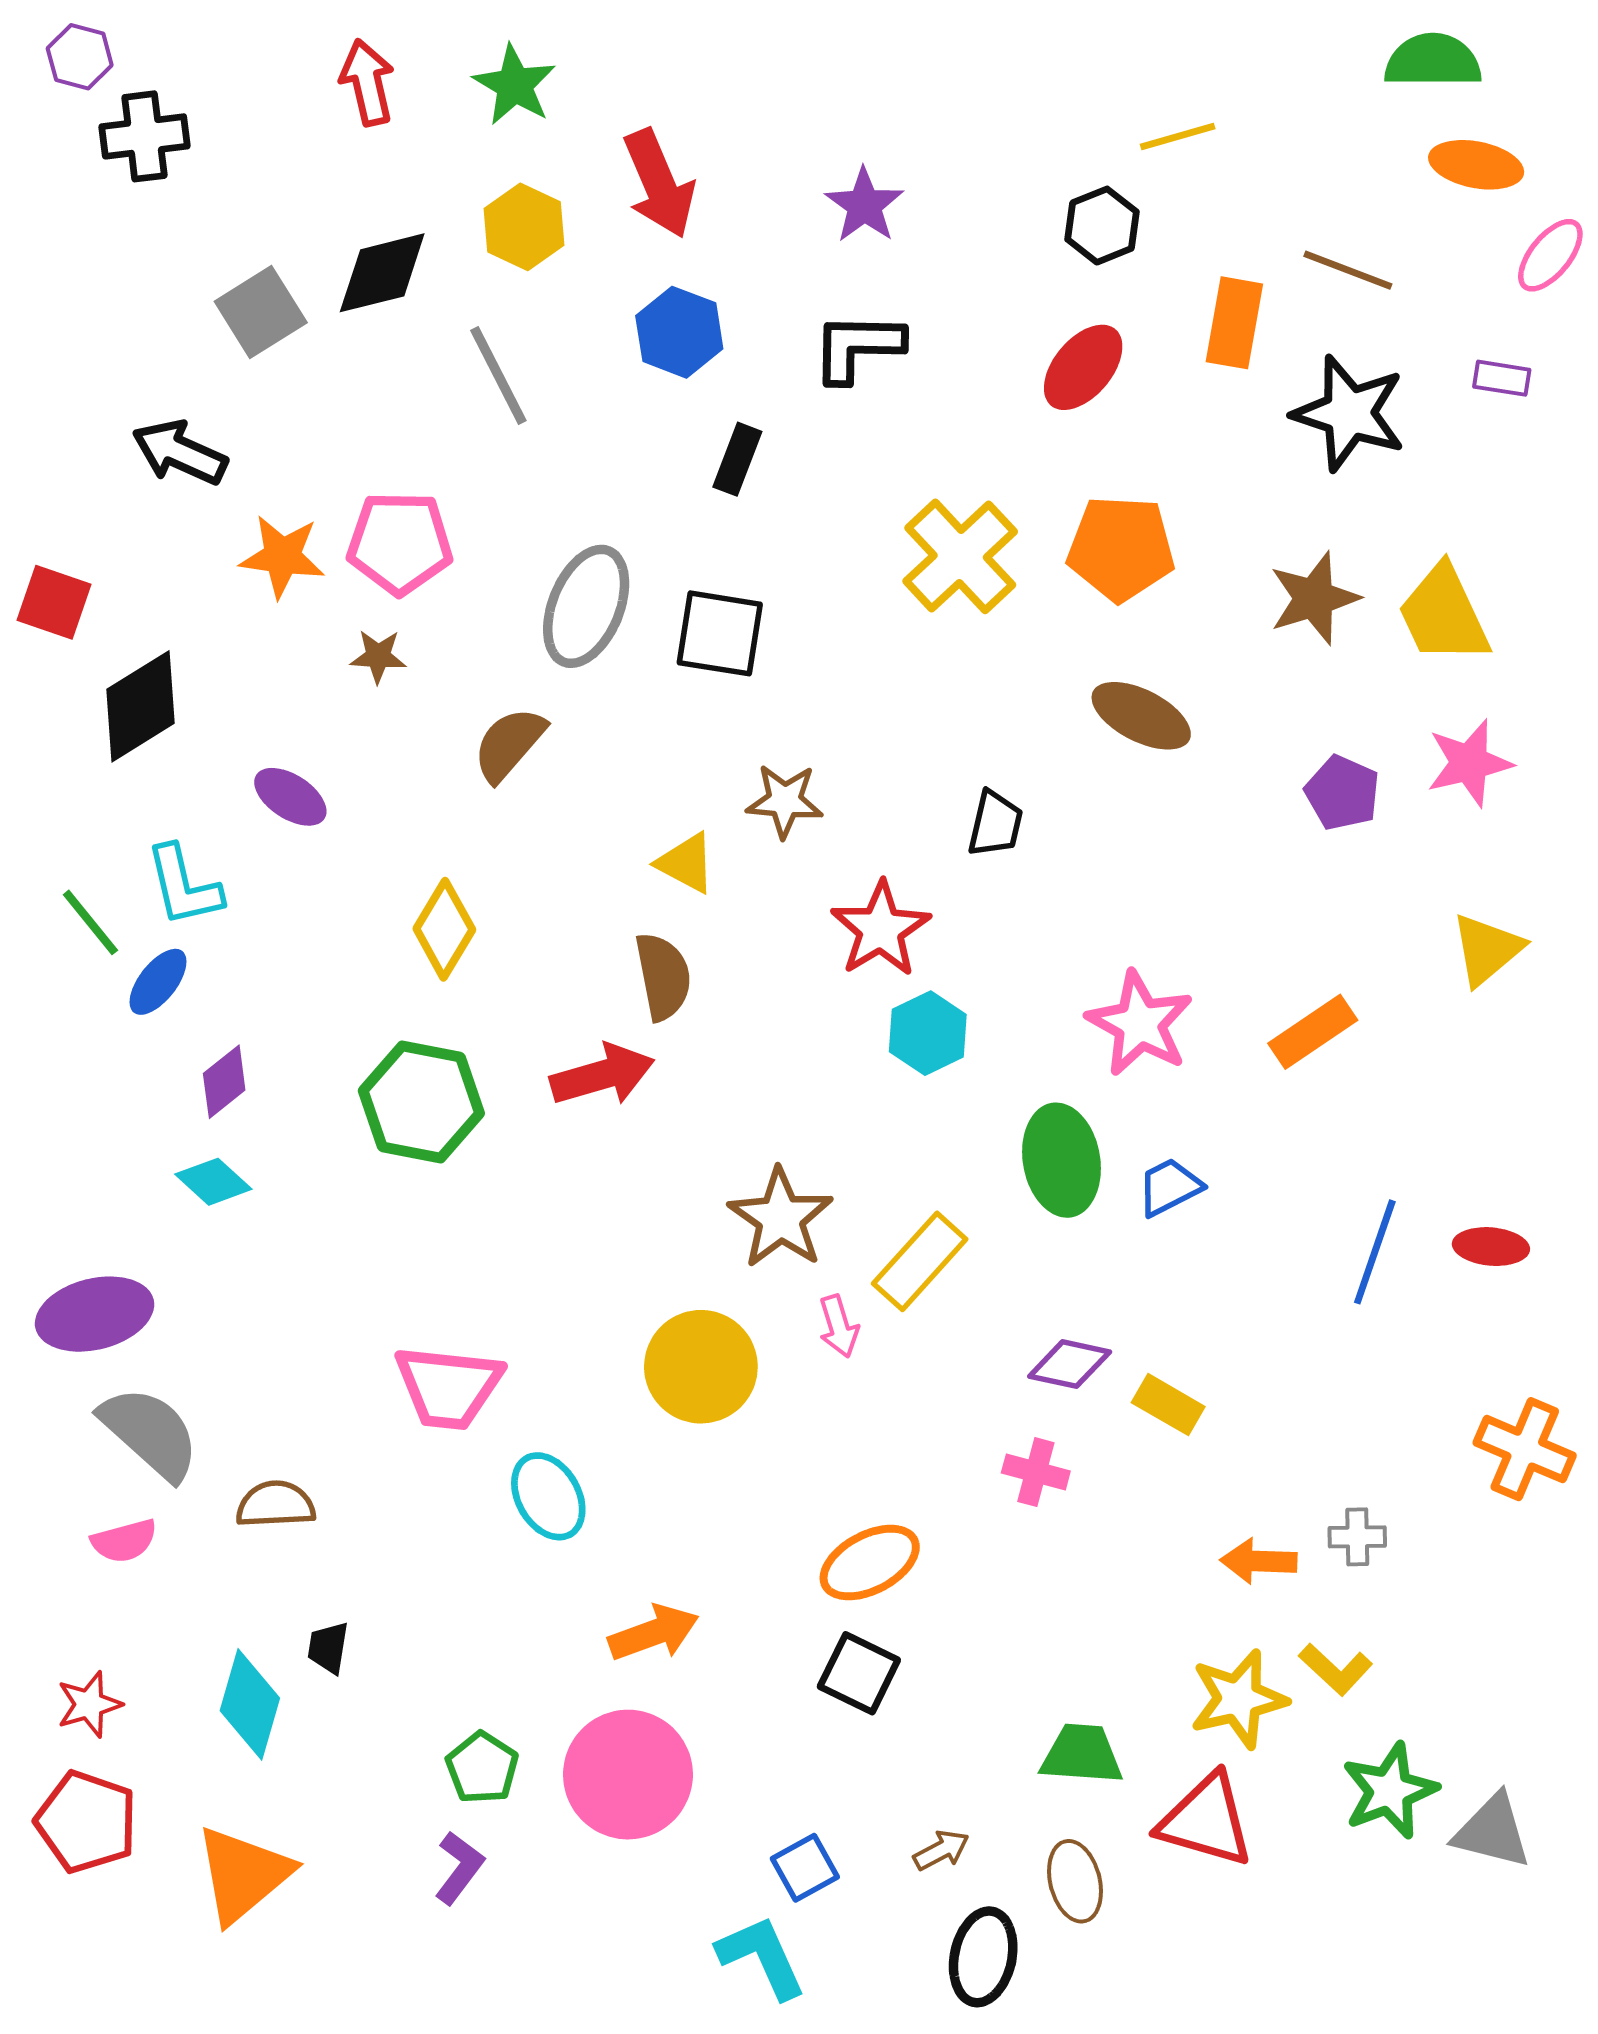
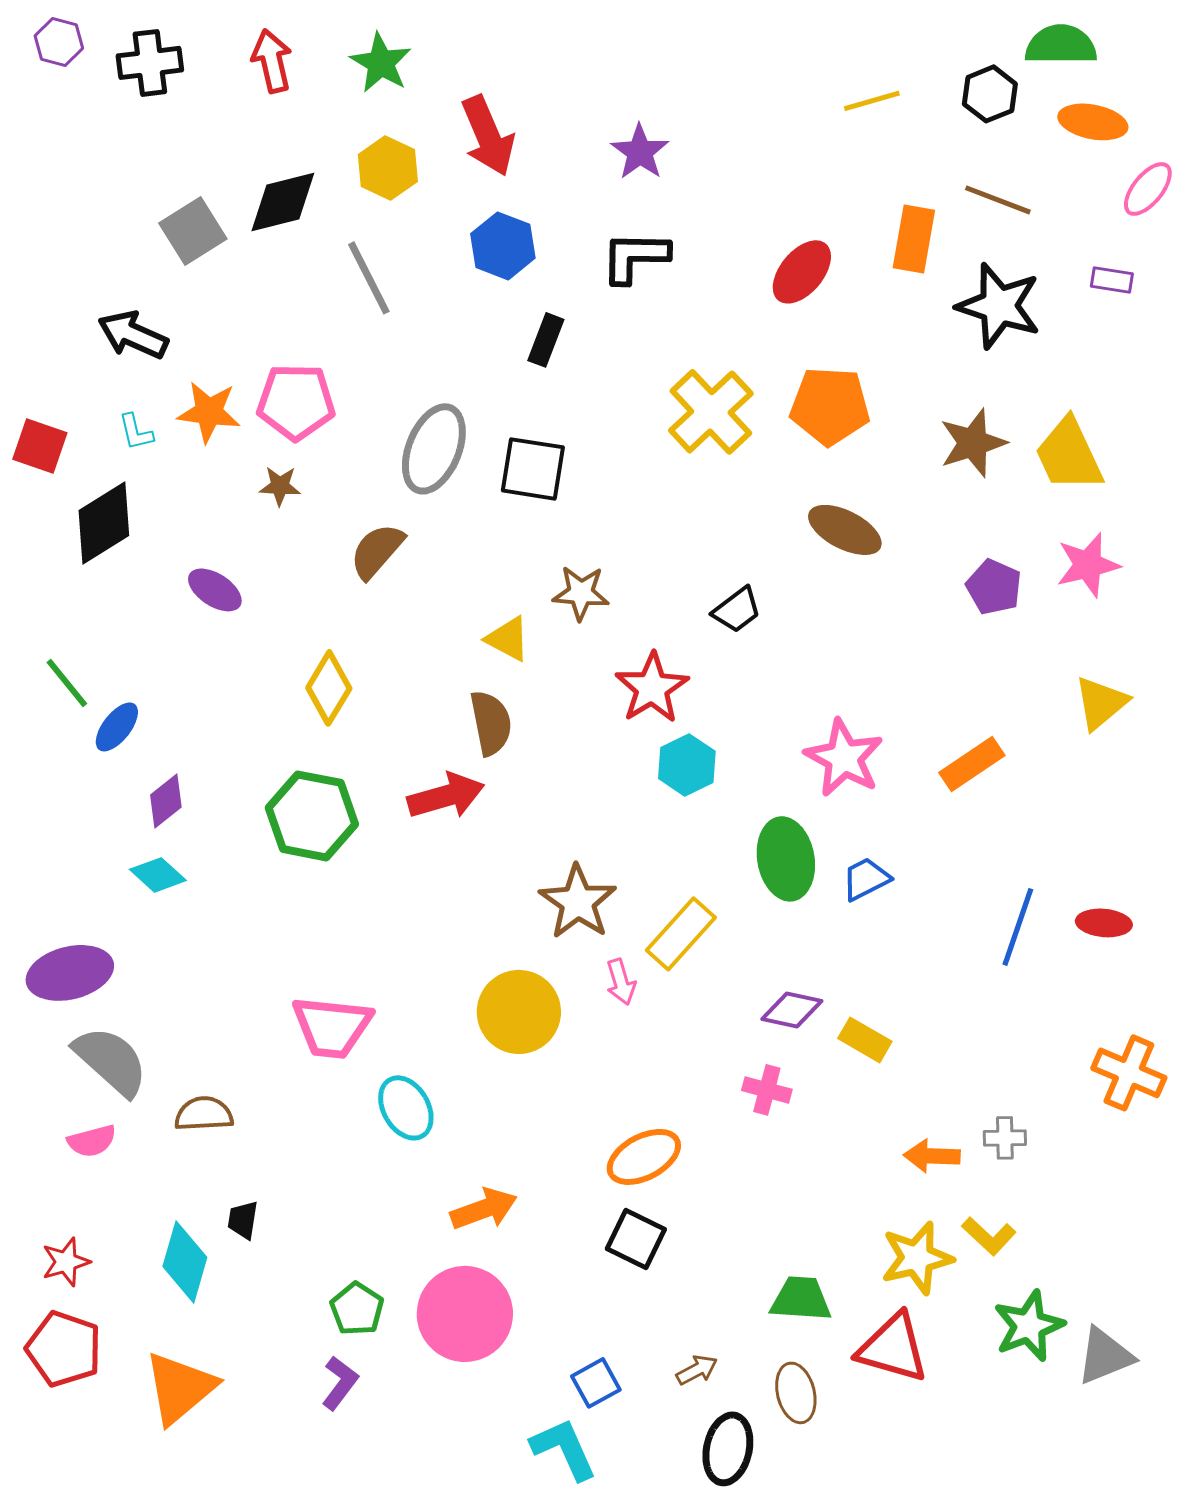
black cross: (145, 136) -> (150, 63), moved
black hexagon: (1102, 226) -> (990, 94), moved
black trapezoid: (995, 824) -> (737, 610), turned 40
cyan L-shape: (184, 886) -> (136, 432), moved, size x0.6
gray triangle: (1492, 1831) -> (1105, 1356), turned -36

